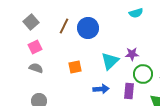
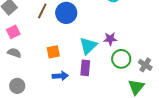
blue arrow: (101, 89) -> (60, 76), moved
purple rectangle: (129, 91) -> (85, 68), moved

